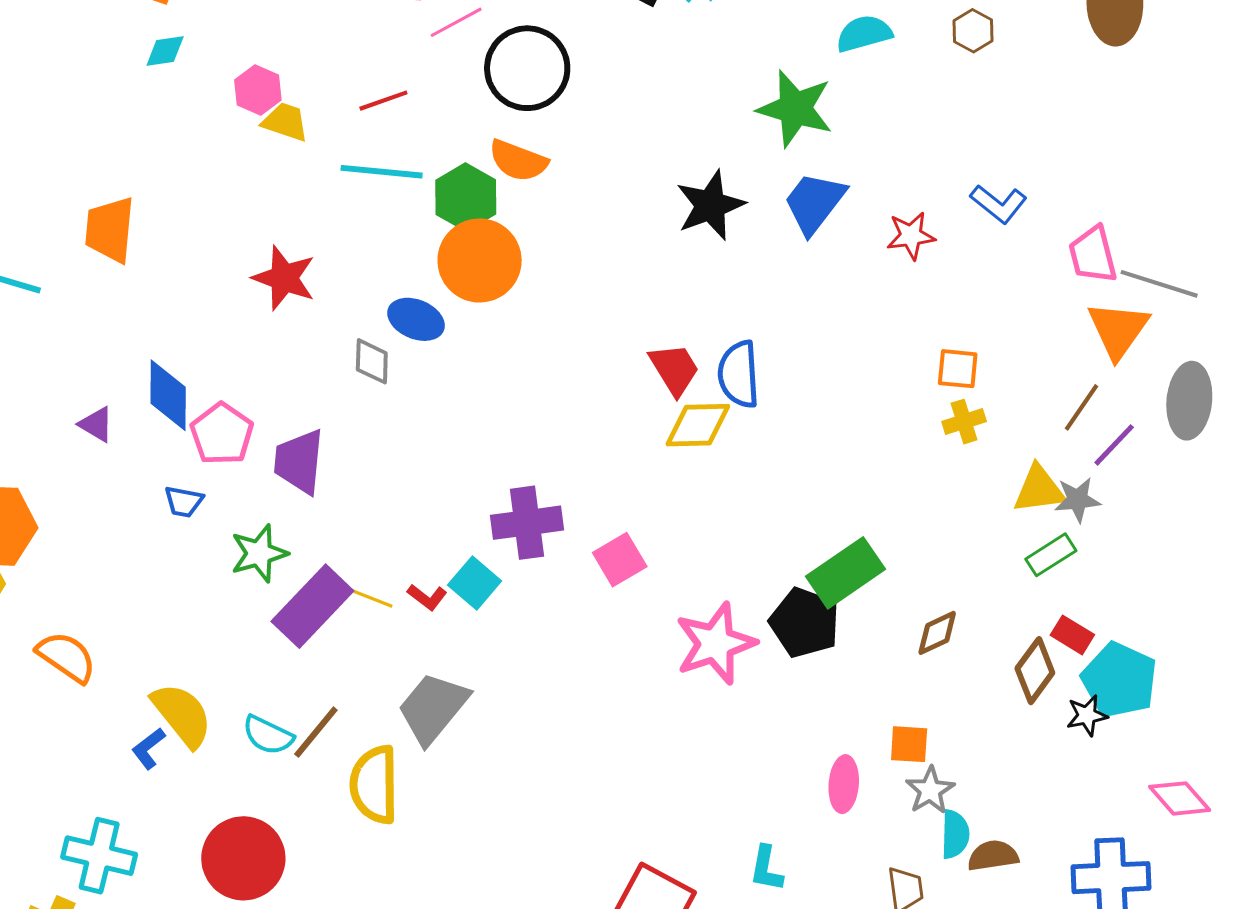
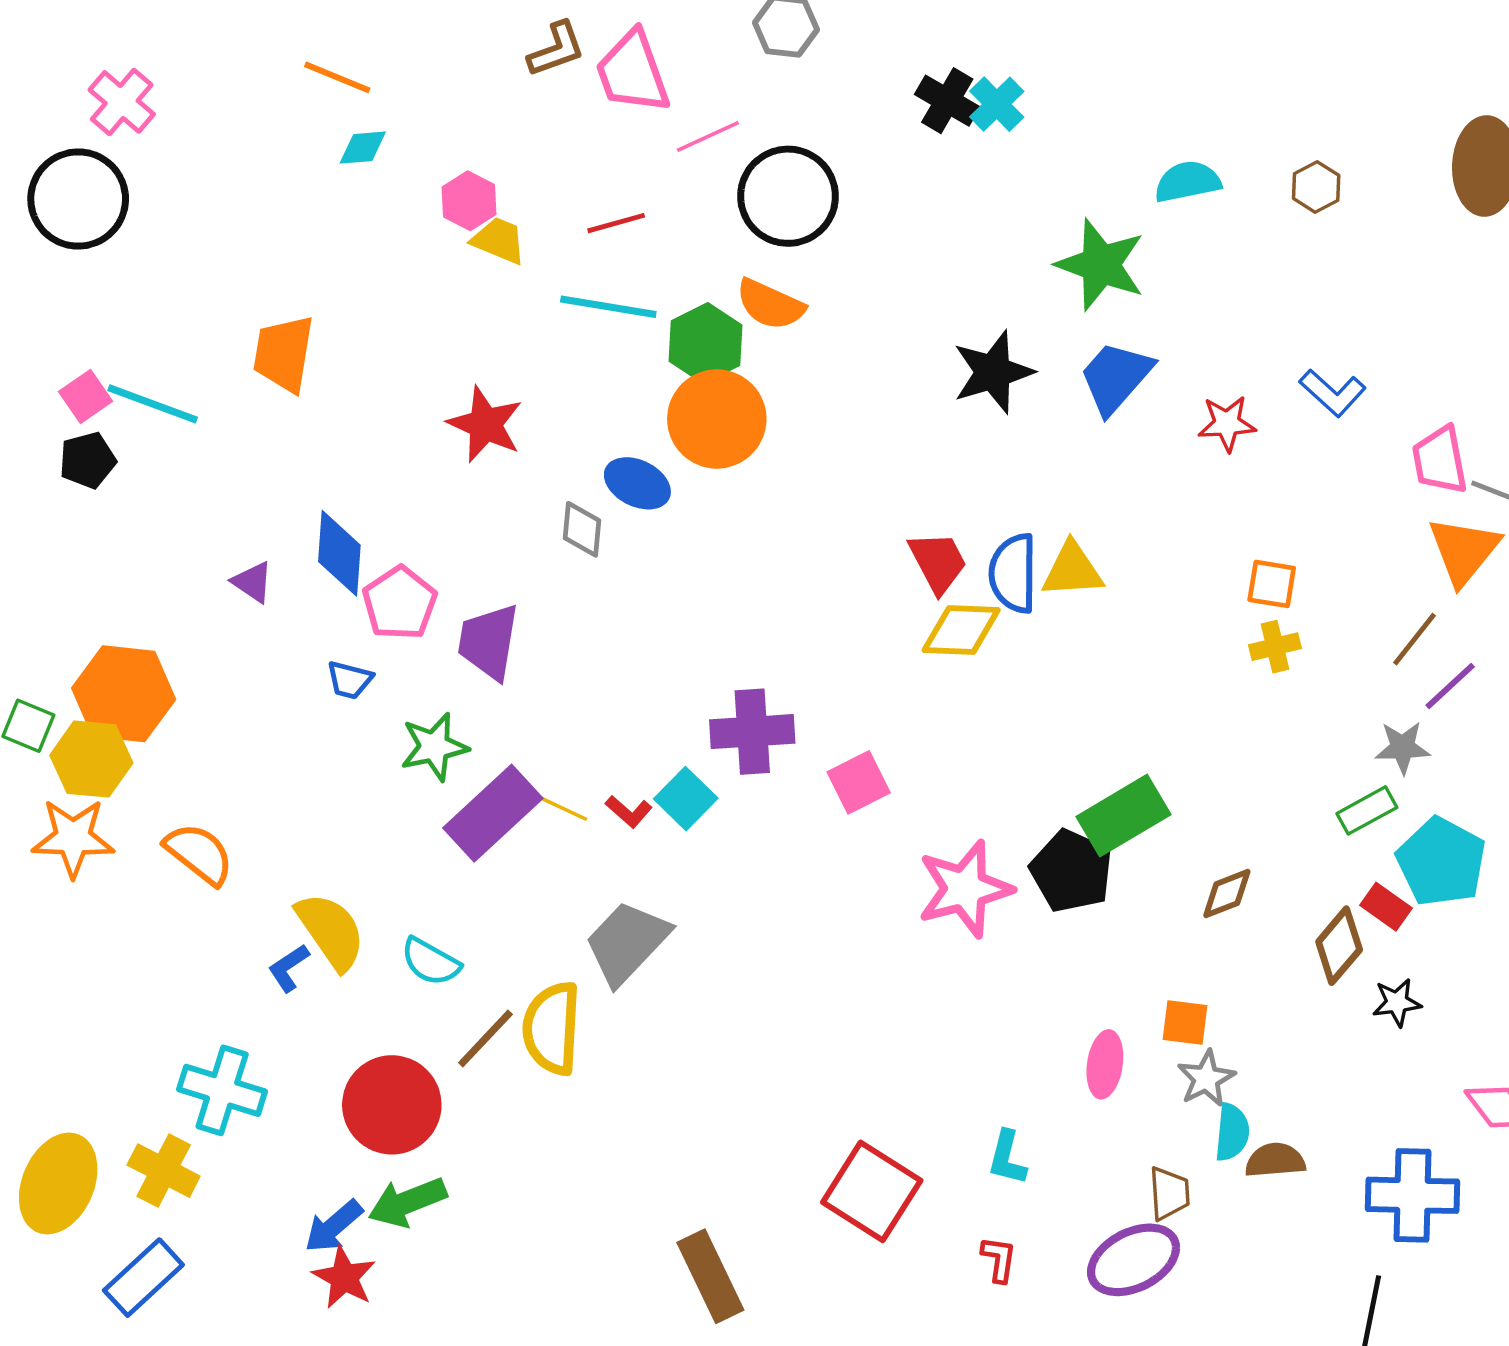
yellow triangle: (1039, 489) -> (1072, 570), moved
cyan pentagon: (1119, 680) -> (1441, 862), moved
brown line: (316, 732) -> (485, 1038), moved

